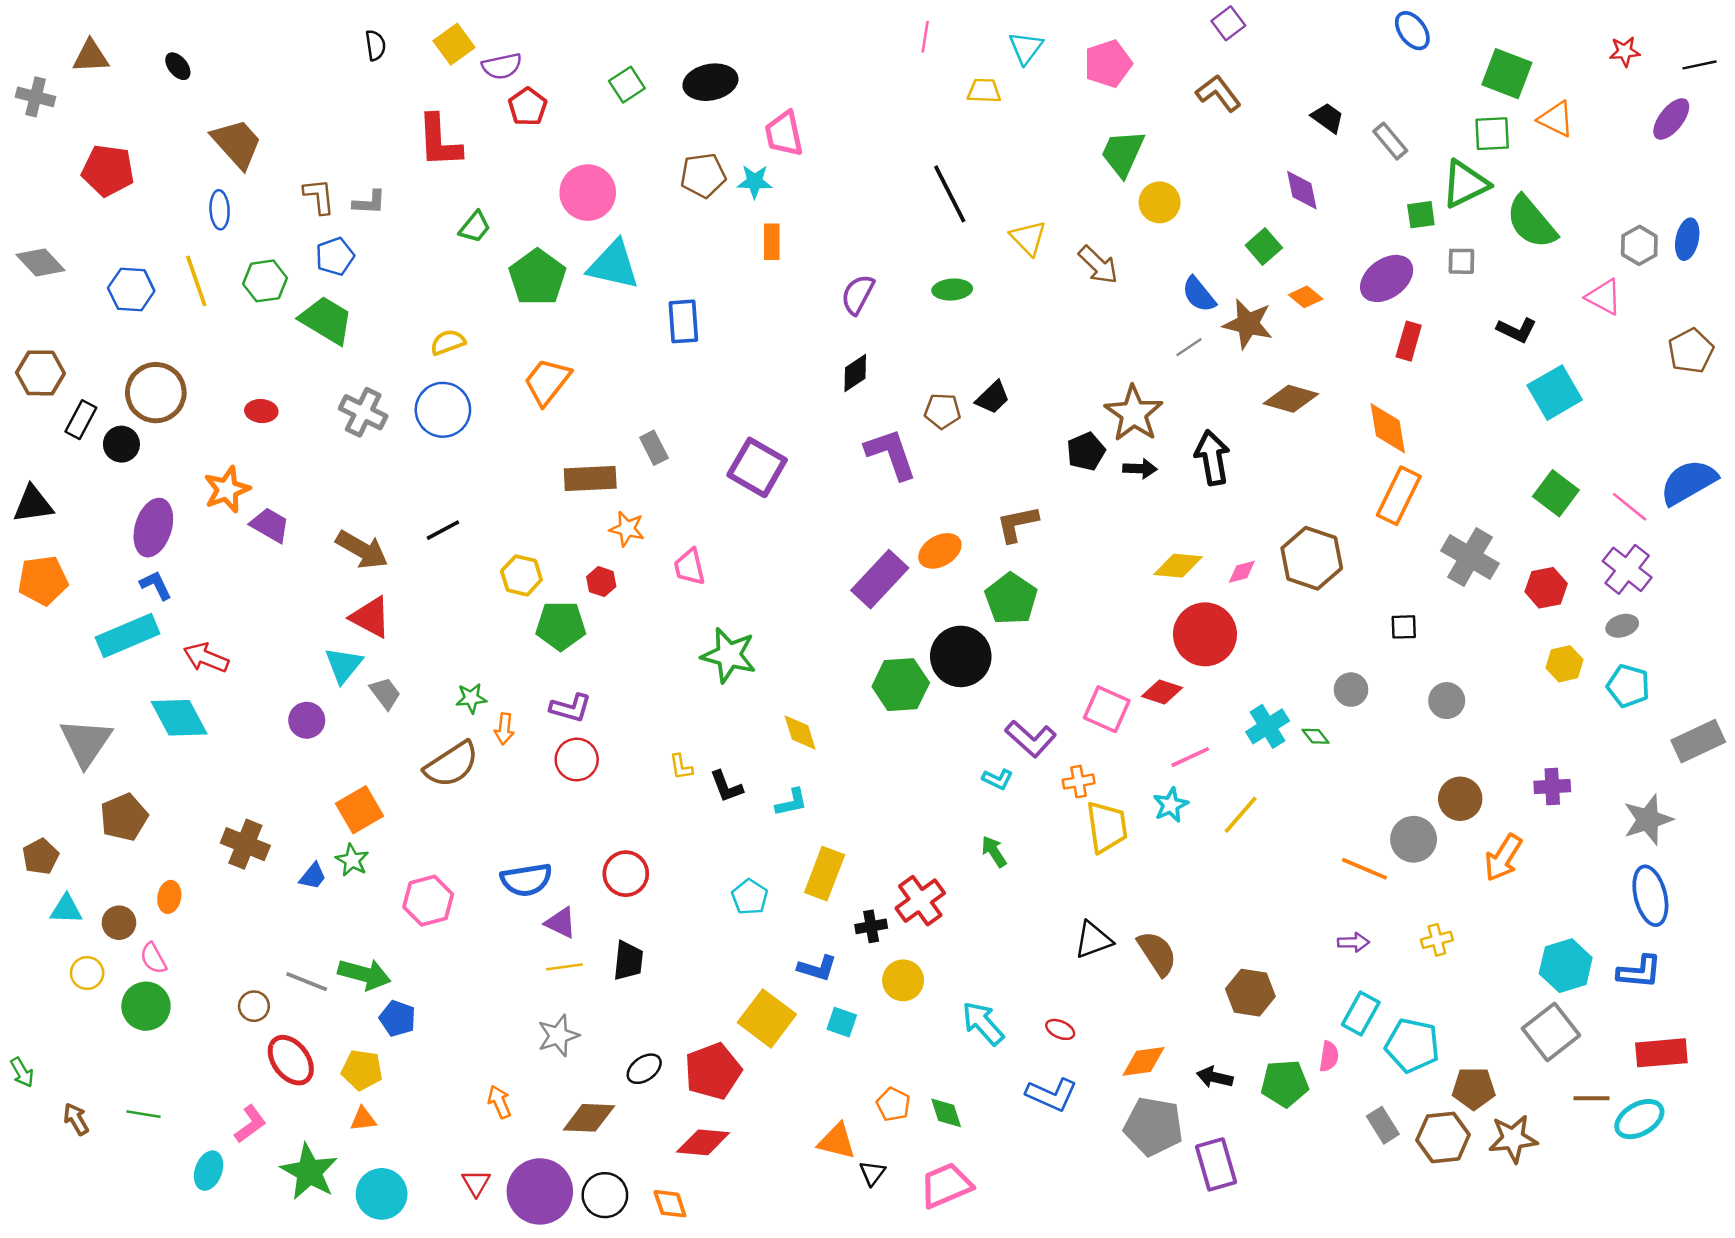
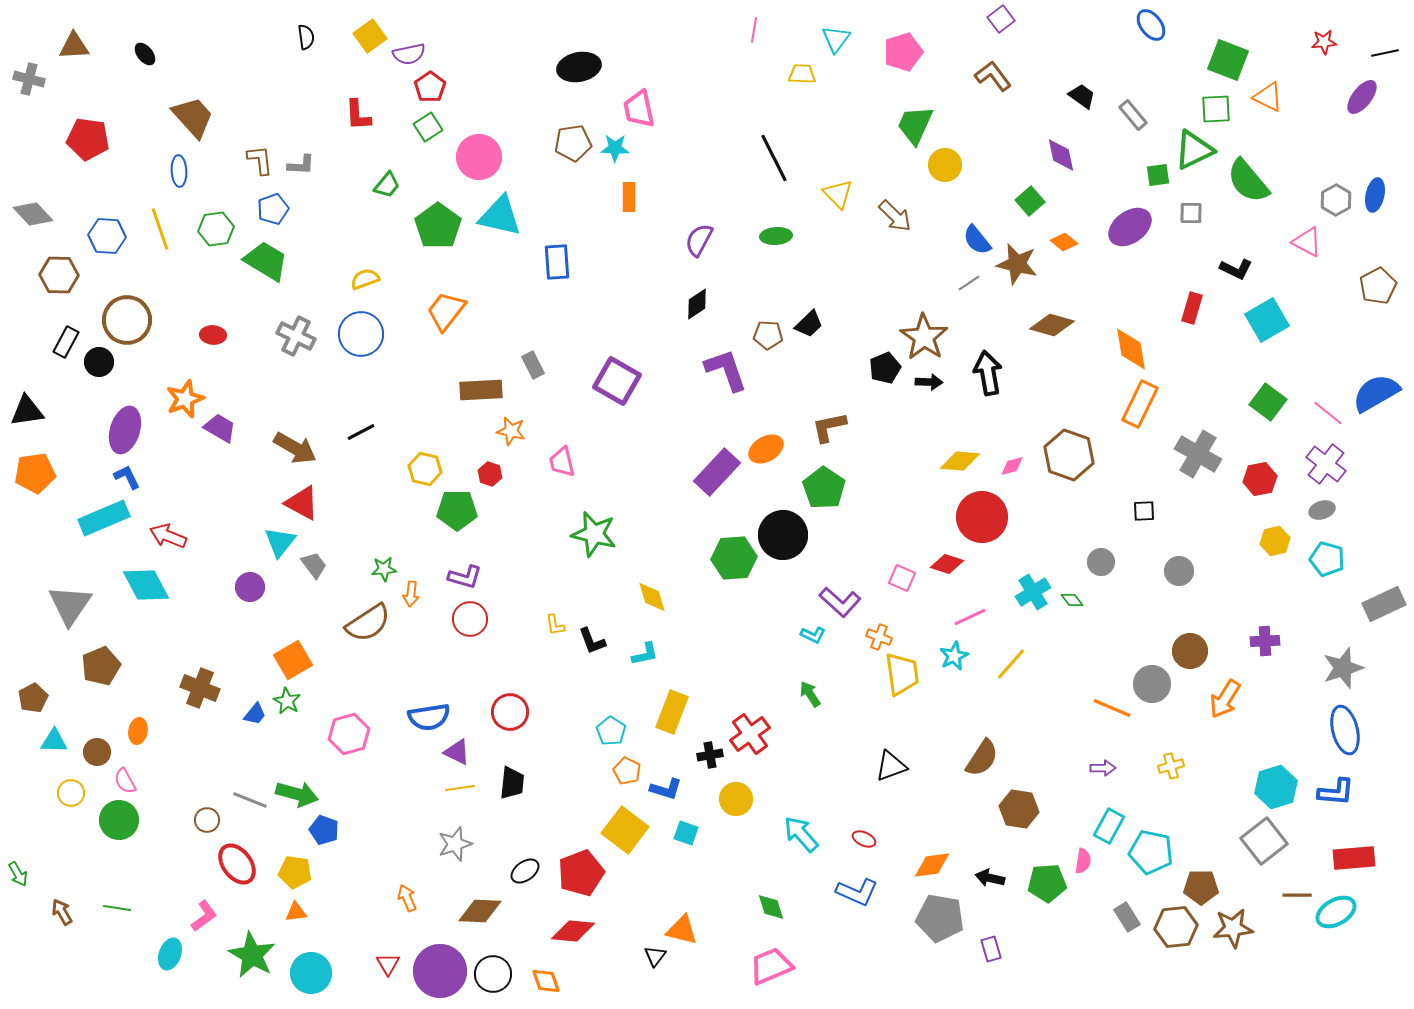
green square: (627, 85) -> (428, 127), moved
red L-shape: (439, 141) -> (358, 115), size x0.7
red rectangle: (1409, 341) -> (1192, 308), moved
brown hexagon: (40, 373) -> (59, 275), moved
pink square: (1107, 709) -> (902, 578), size x0.7
orange cross: (1079, 782) -> (879, 637), turned 30
brown semicircle: (1157, 953) -> (982, 758), moved, turned 66
orange pentagon: (893, 1104) -> (627, 771), moved
purple rectangle: (1216, 1164) -> (991, 949), size x0.6
black triangle: (872, 1173) -> (655, 956), moved

